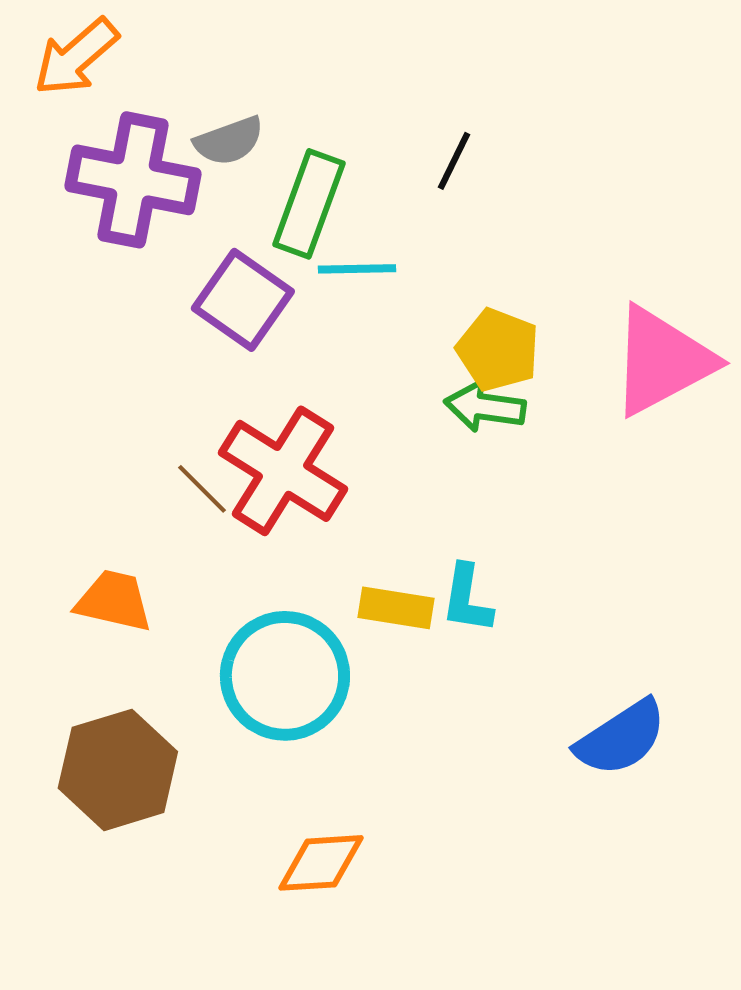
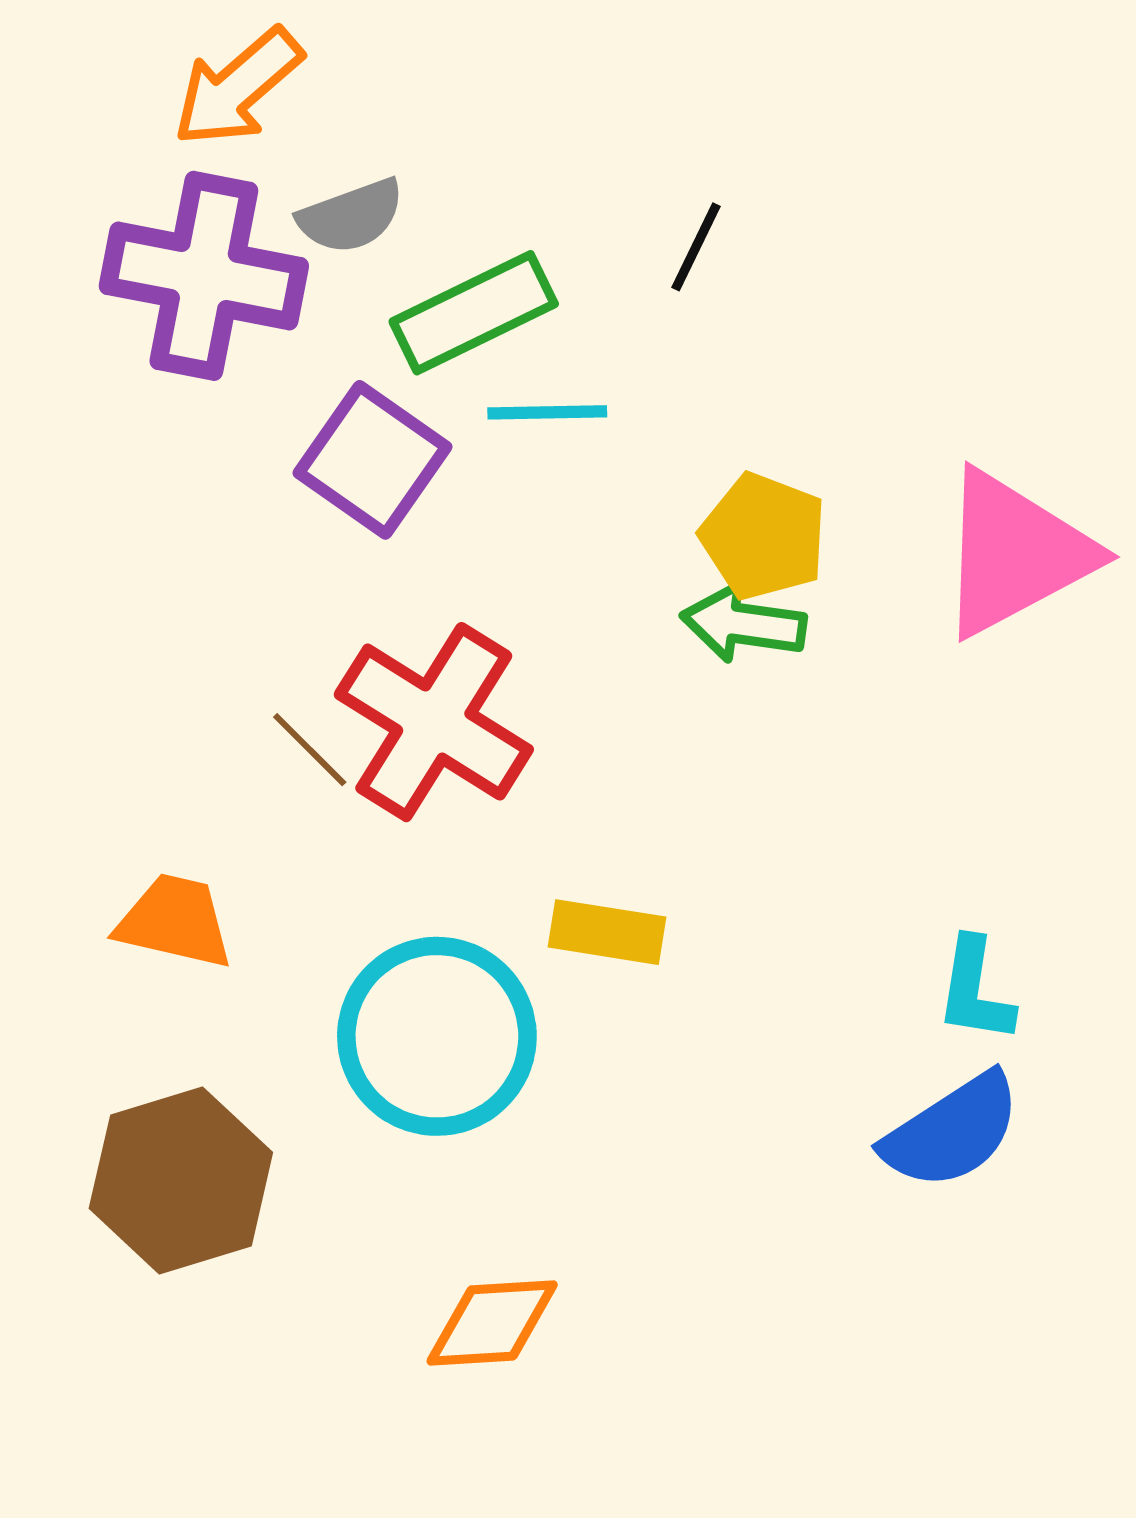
orange arrow: (76, 57) -> (238, 87), moved
green rectangle: (309, 204) -> (474, 313), turned 44
cyan L-shape: (467, 599) -> (975, 990), moved

